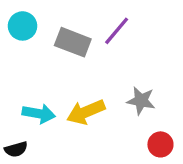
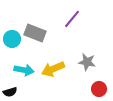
cyan circle: (23, 26) -> (12, 39), moved
gray rectangle: (73, 42) -> (35, 33), moved

